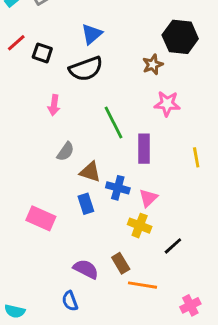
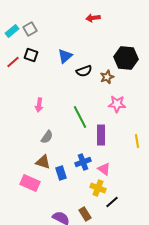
black square: (42, 53) -> (31, 55), moved
black semicircle: (86, 69) -> (84, 71), moved, size x0.7
brown triangle: (90, 172) -> (43, 162), moved
blue cross: (118, 188) -> (83, 162), turned -35
pink triangle: (148, 198) -> (104, 169), turned -40
black line: (173, 246) -> (112, 202), moved

